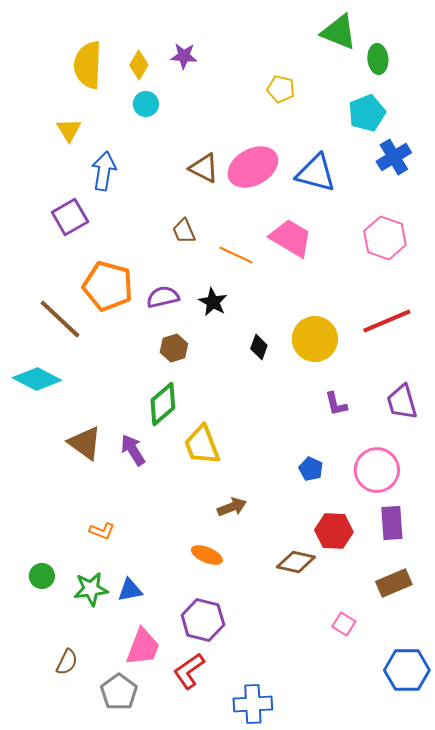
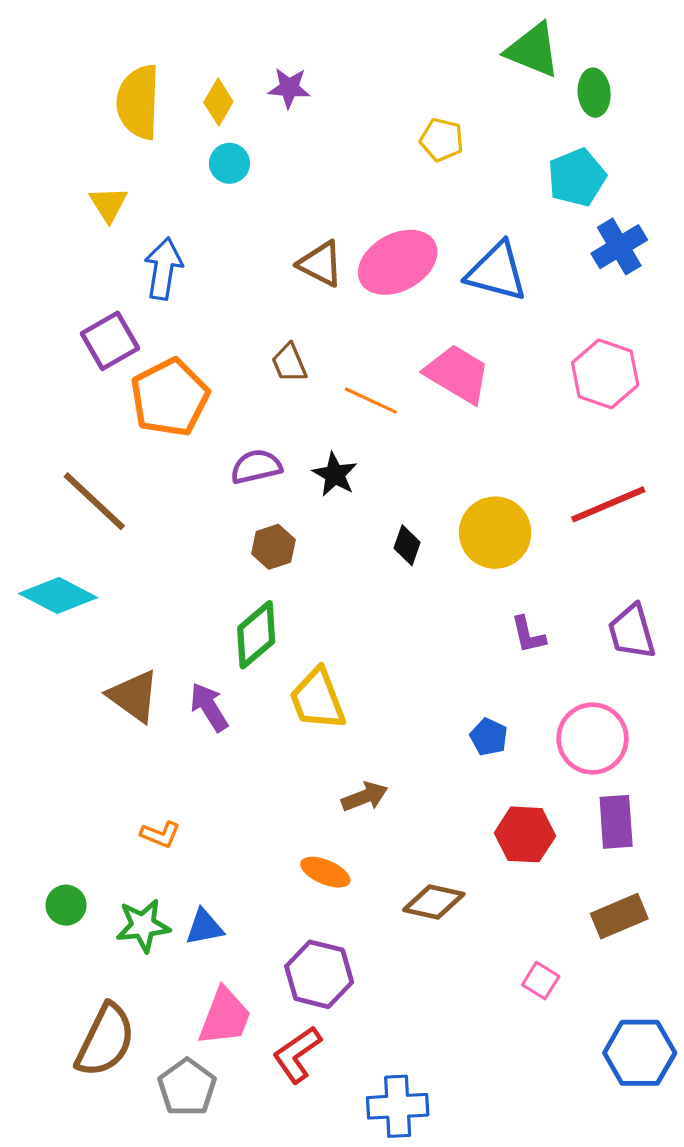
orange pentagon: (108, 286) -> (170, 397), moved, turned 30
brown diamond: (296, 562) -> (434, 902), moved
brown semicircle: (67, 662) -> (105, 1040), size x1.8

